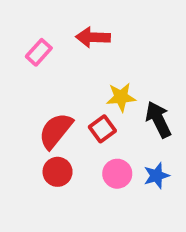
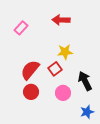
red arrow: (93, 37) -> (61, 20), moved
black arrow: (158, 120) -> (85, 81), moved
blue star: (157, 176) -> (87, 112), moved

